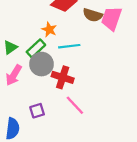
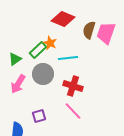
brown semicircle: (93, 15) -> (89, 30), turned 90
green rectangle: (36, 48) -> (38, 50), moved
red cross: (63, 77) -> (73, 86), moved

